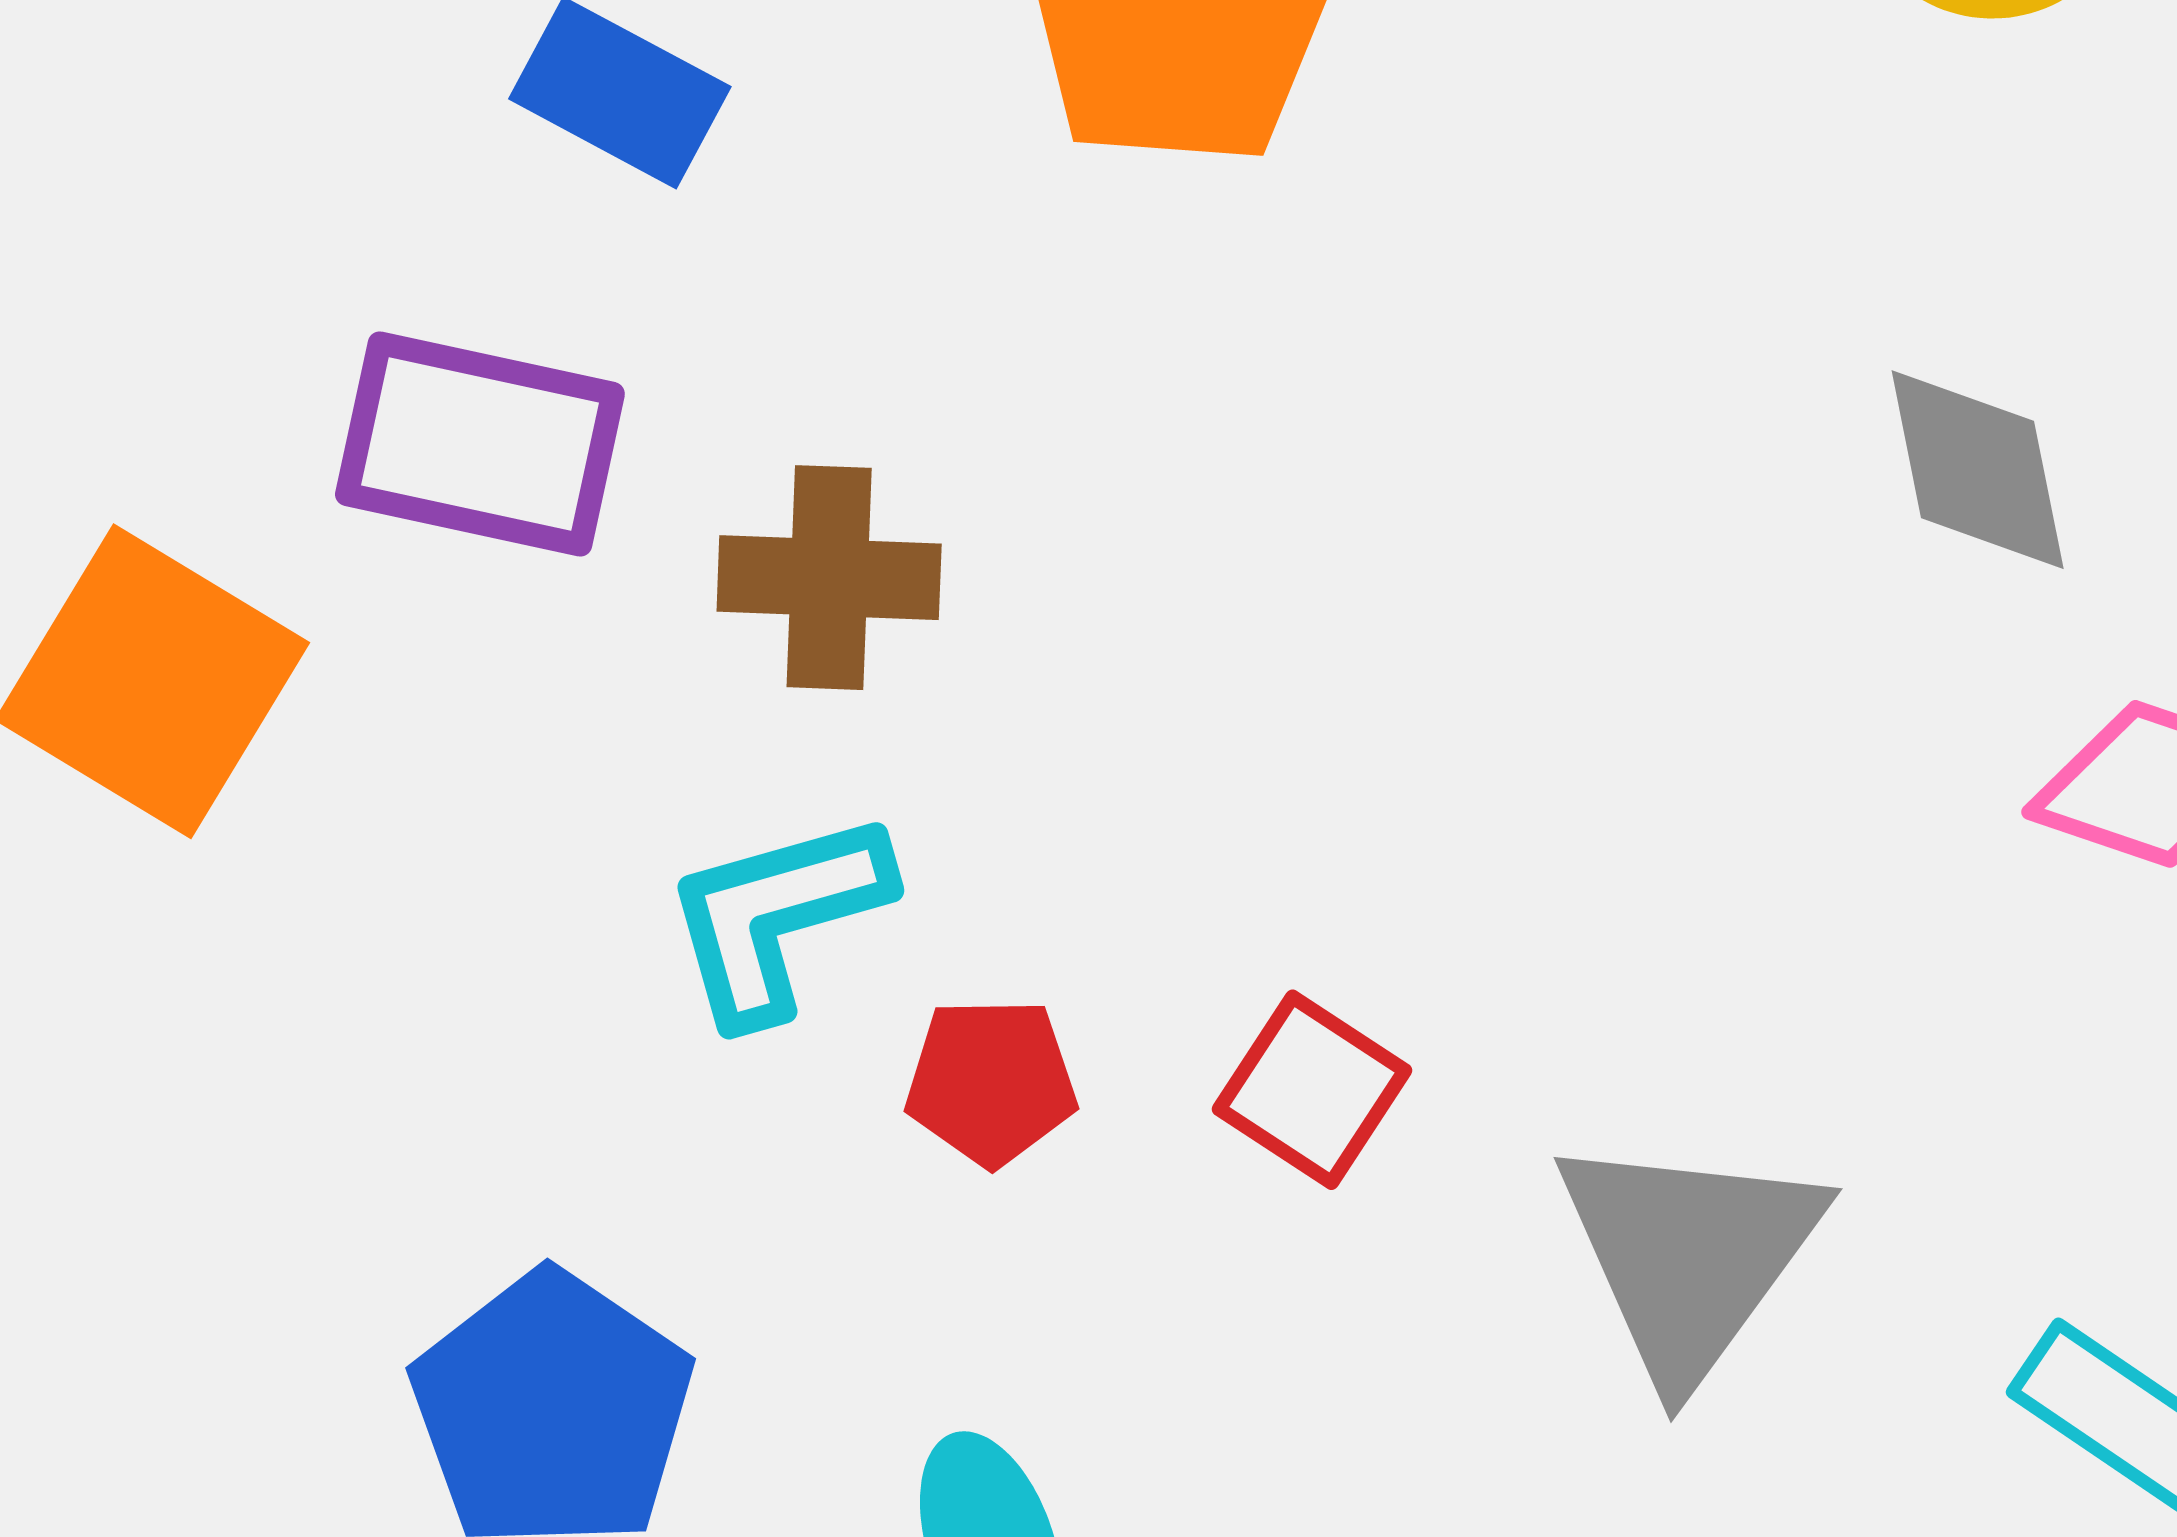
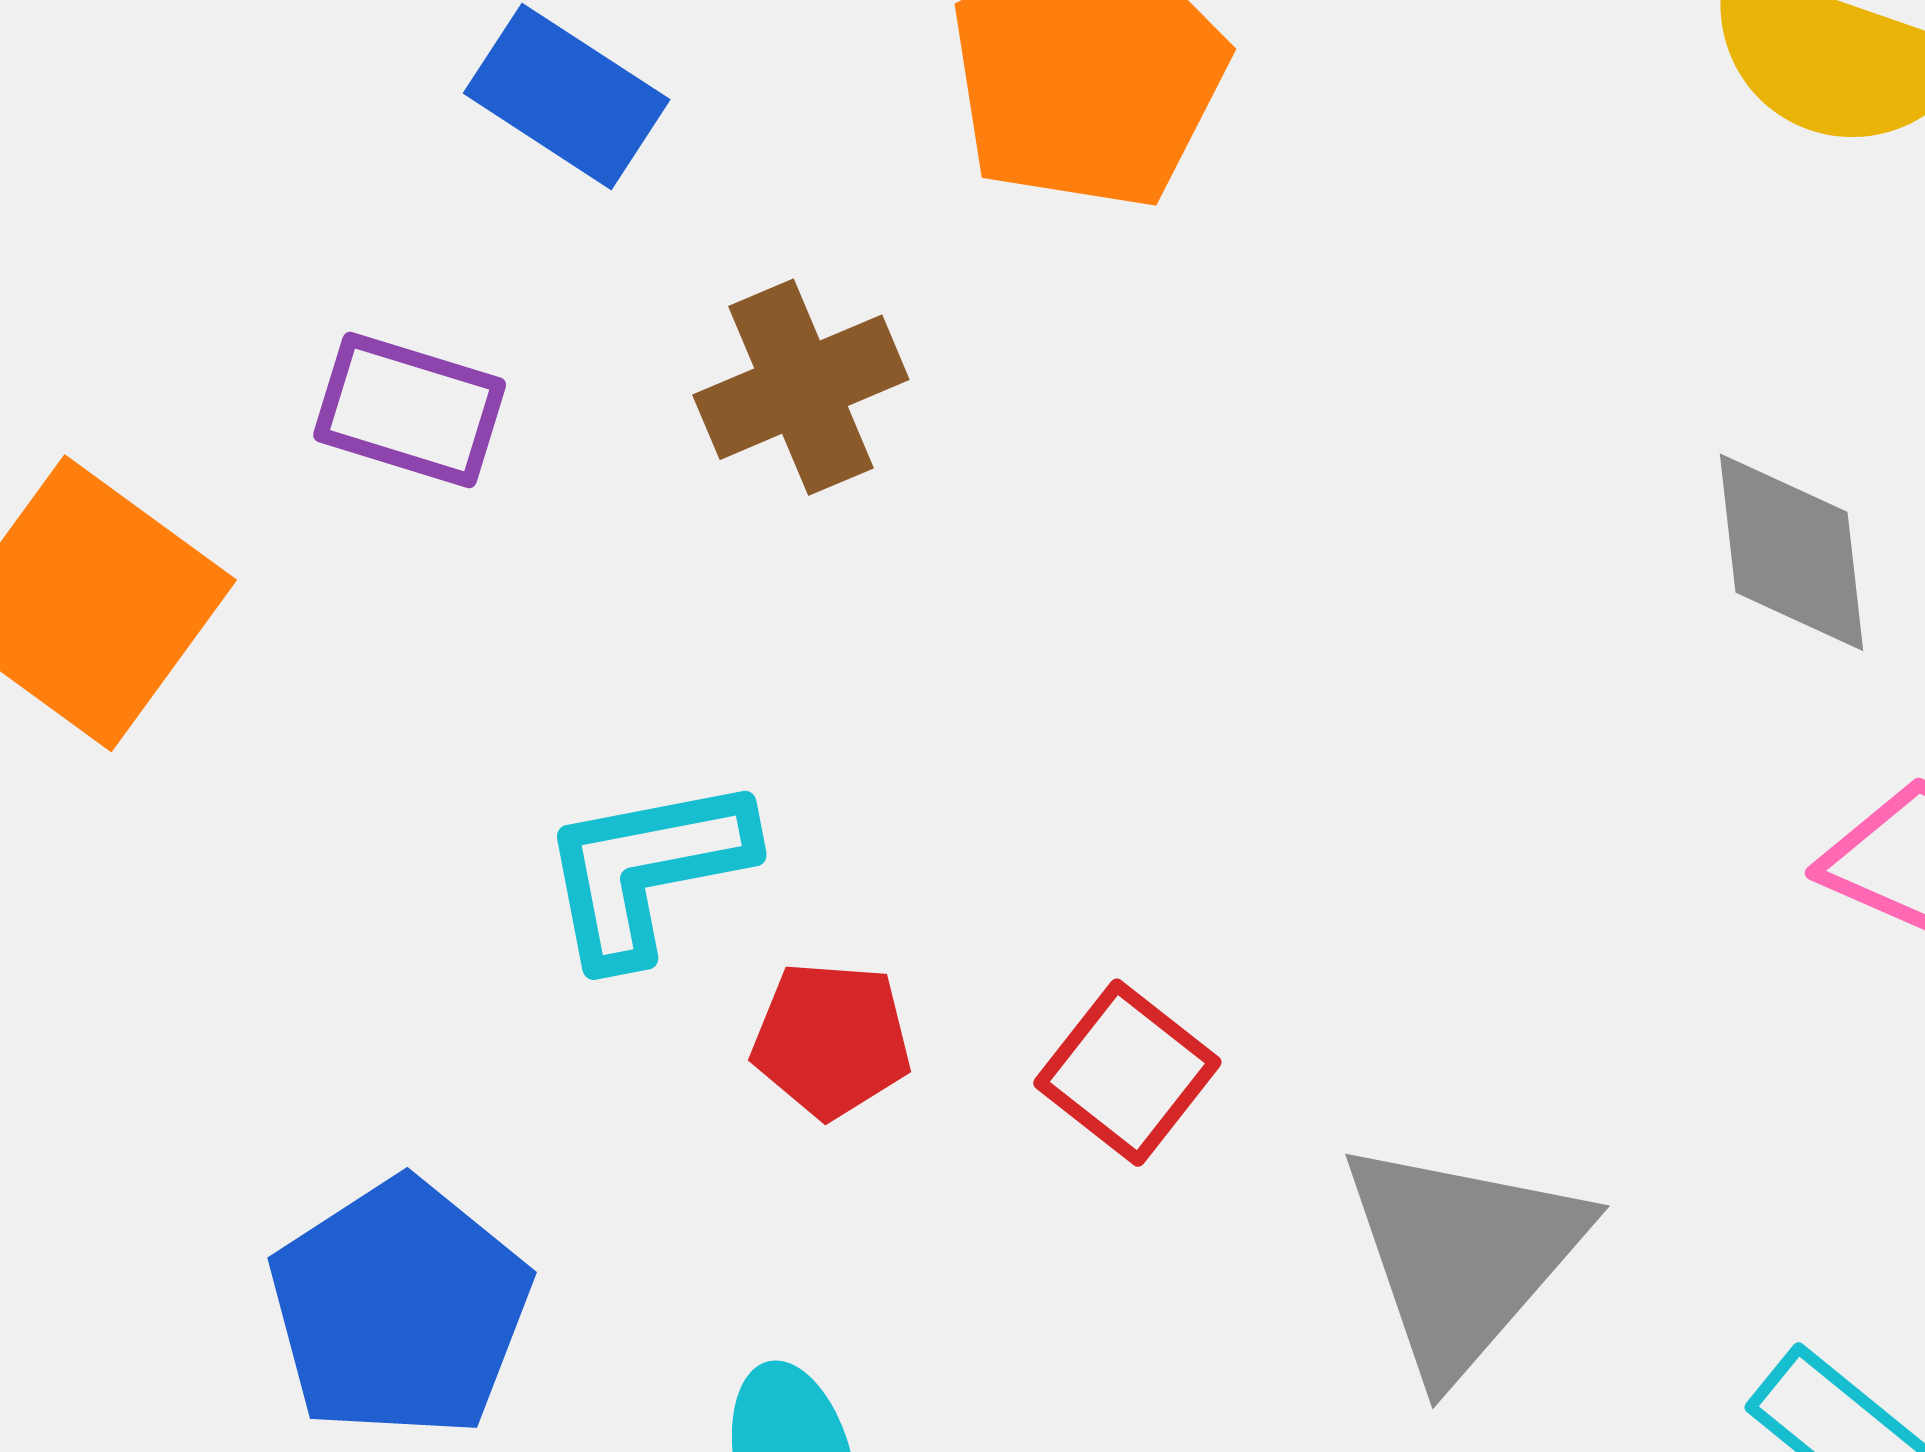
purple rectangle: (480, 444) -> (410, 410), size x0.7
brown cross: (829, 578) -> (801, 387), moved, turned -30

